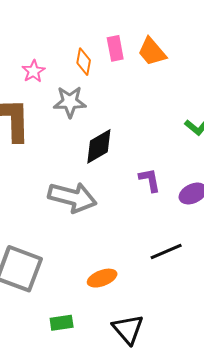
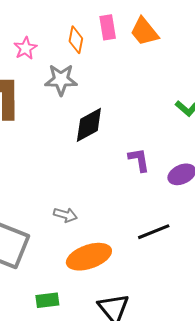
gray arrow: (72, 197) -> (65, 215), moved, size x0.5
orange ellipse: (102, 278) -> (89, 257), size x1.5

